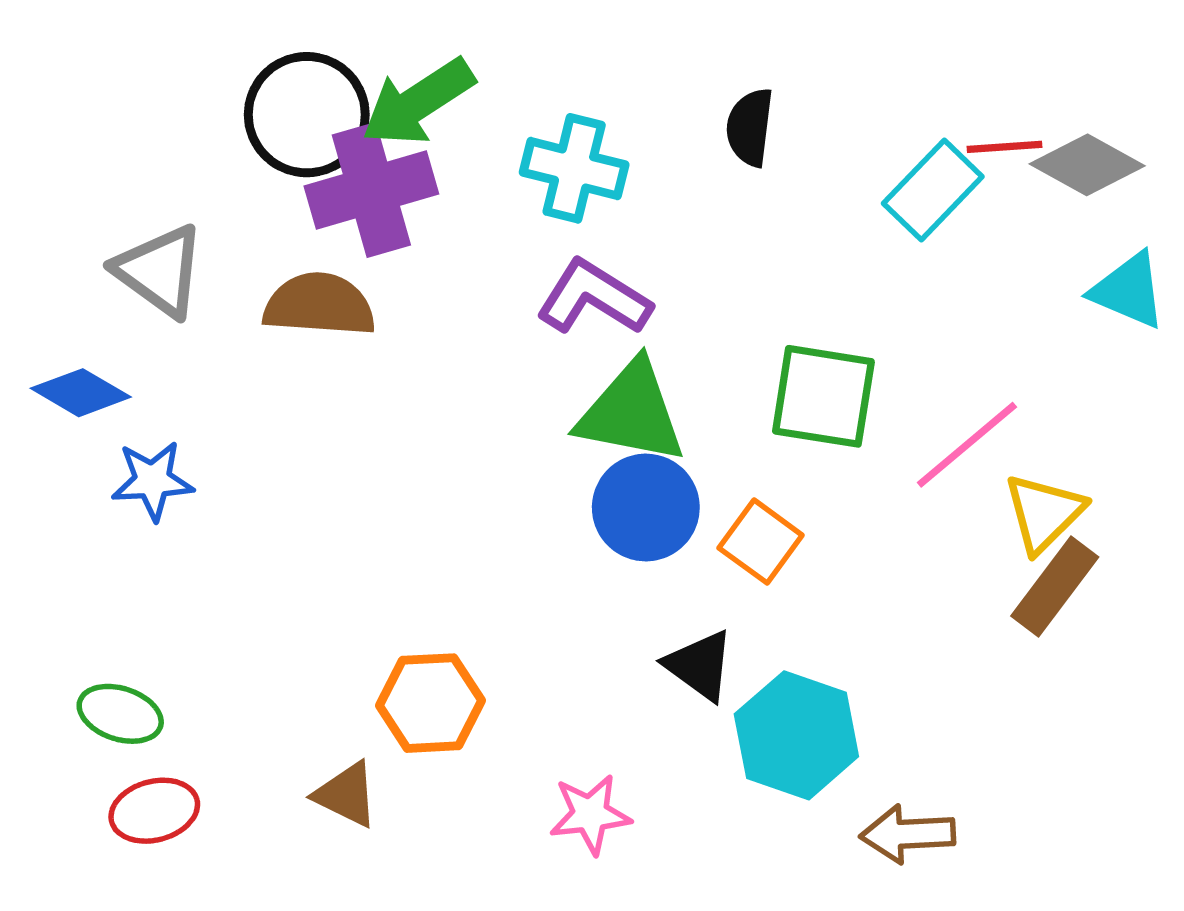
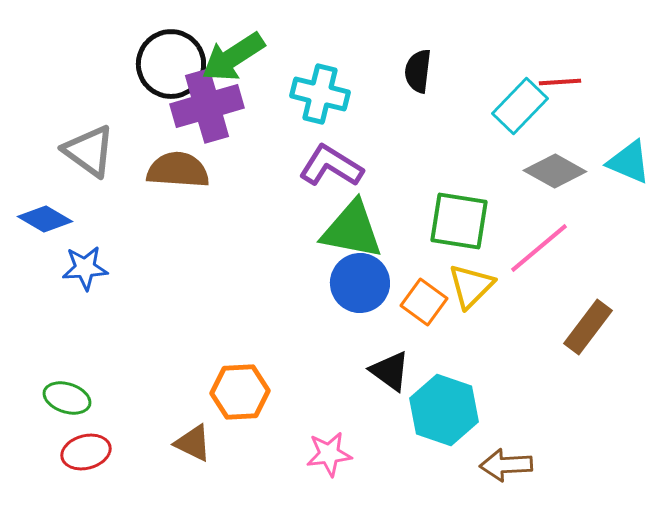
gray diamond: (1087, 165) -> (555, 171), moved
yellow triangle: (1044, 513) -> (471, 286), moved

